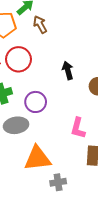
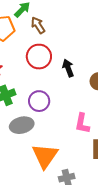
red circle: (18, 59) -> (39, 57), moved
orange triangle: (37, 158) -> (45, 156), turned -44

